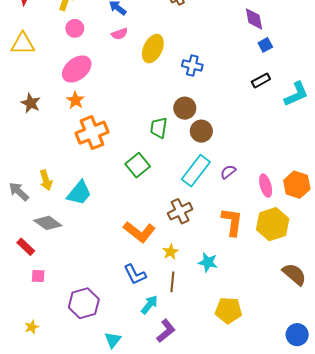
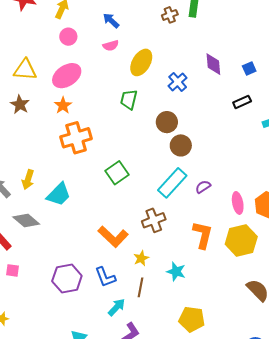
purple diamond: (254, 19) -> (213, 64), moved
yellow triangle: (23, 44) -> (25, 70), moved
blue cross: (192, 65) -> (178, 82), turned 30
green trapezoid: (159, 128) -> (129, 99), moved
yellow arrow: (46, 180) -> (28, 180), turned 30
purple hexagon: (84, 303) -> (67, 279), moved

